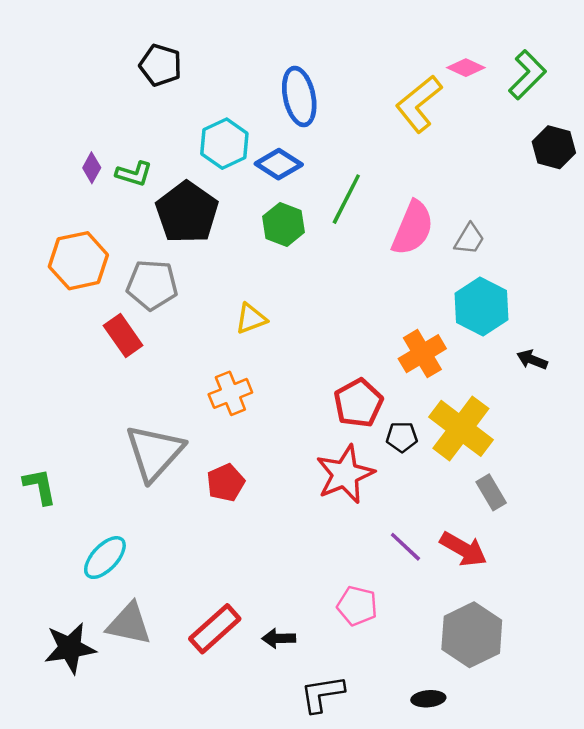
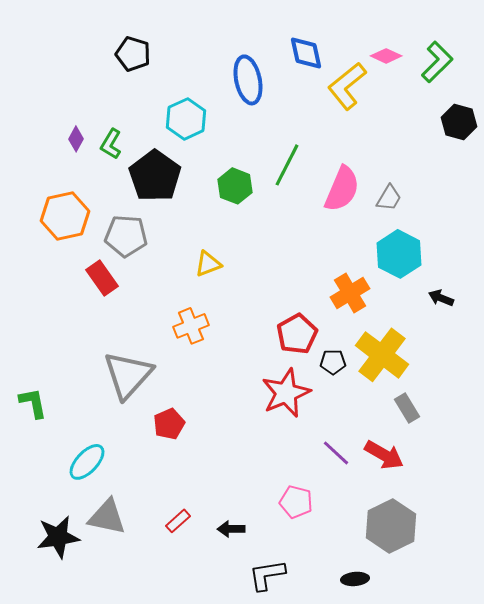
blue diamond: (279, 164) -> (306, 53), moved, turned 45
green L-shape: (134, 174) -> (111, 144), turned 104
red pentagon: (226, 483) -> (169, 424), moved
red rectangle: (215, 629) -> (178, 521), size x0.6

